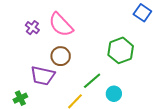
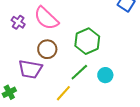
green hexagon: (121, 50) -> (87, 41), moved
cyan circle: (114, 94) -> (105, 75), moved

